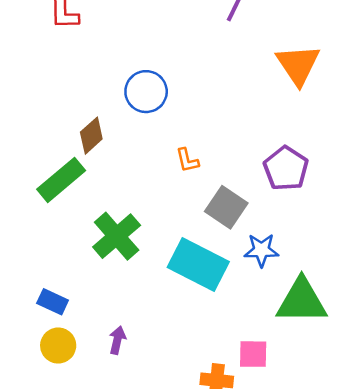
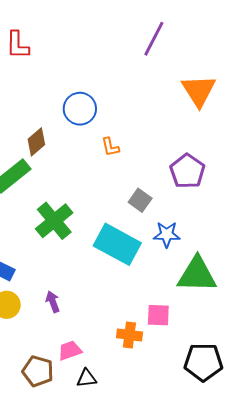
orange L-shape: (187, 160) -> (110, 147), moved
gray square: (226, 207) -> (140, 200), size x0.7
purple arrow: (117, 340) -> (53, 302), turned -35

